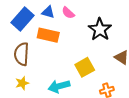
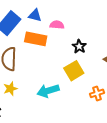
pink semicircle: (68, 13) -> (57, 25), moved, turned 144
black star: (100, 29) -> (79, 46), moved, size x0.6

